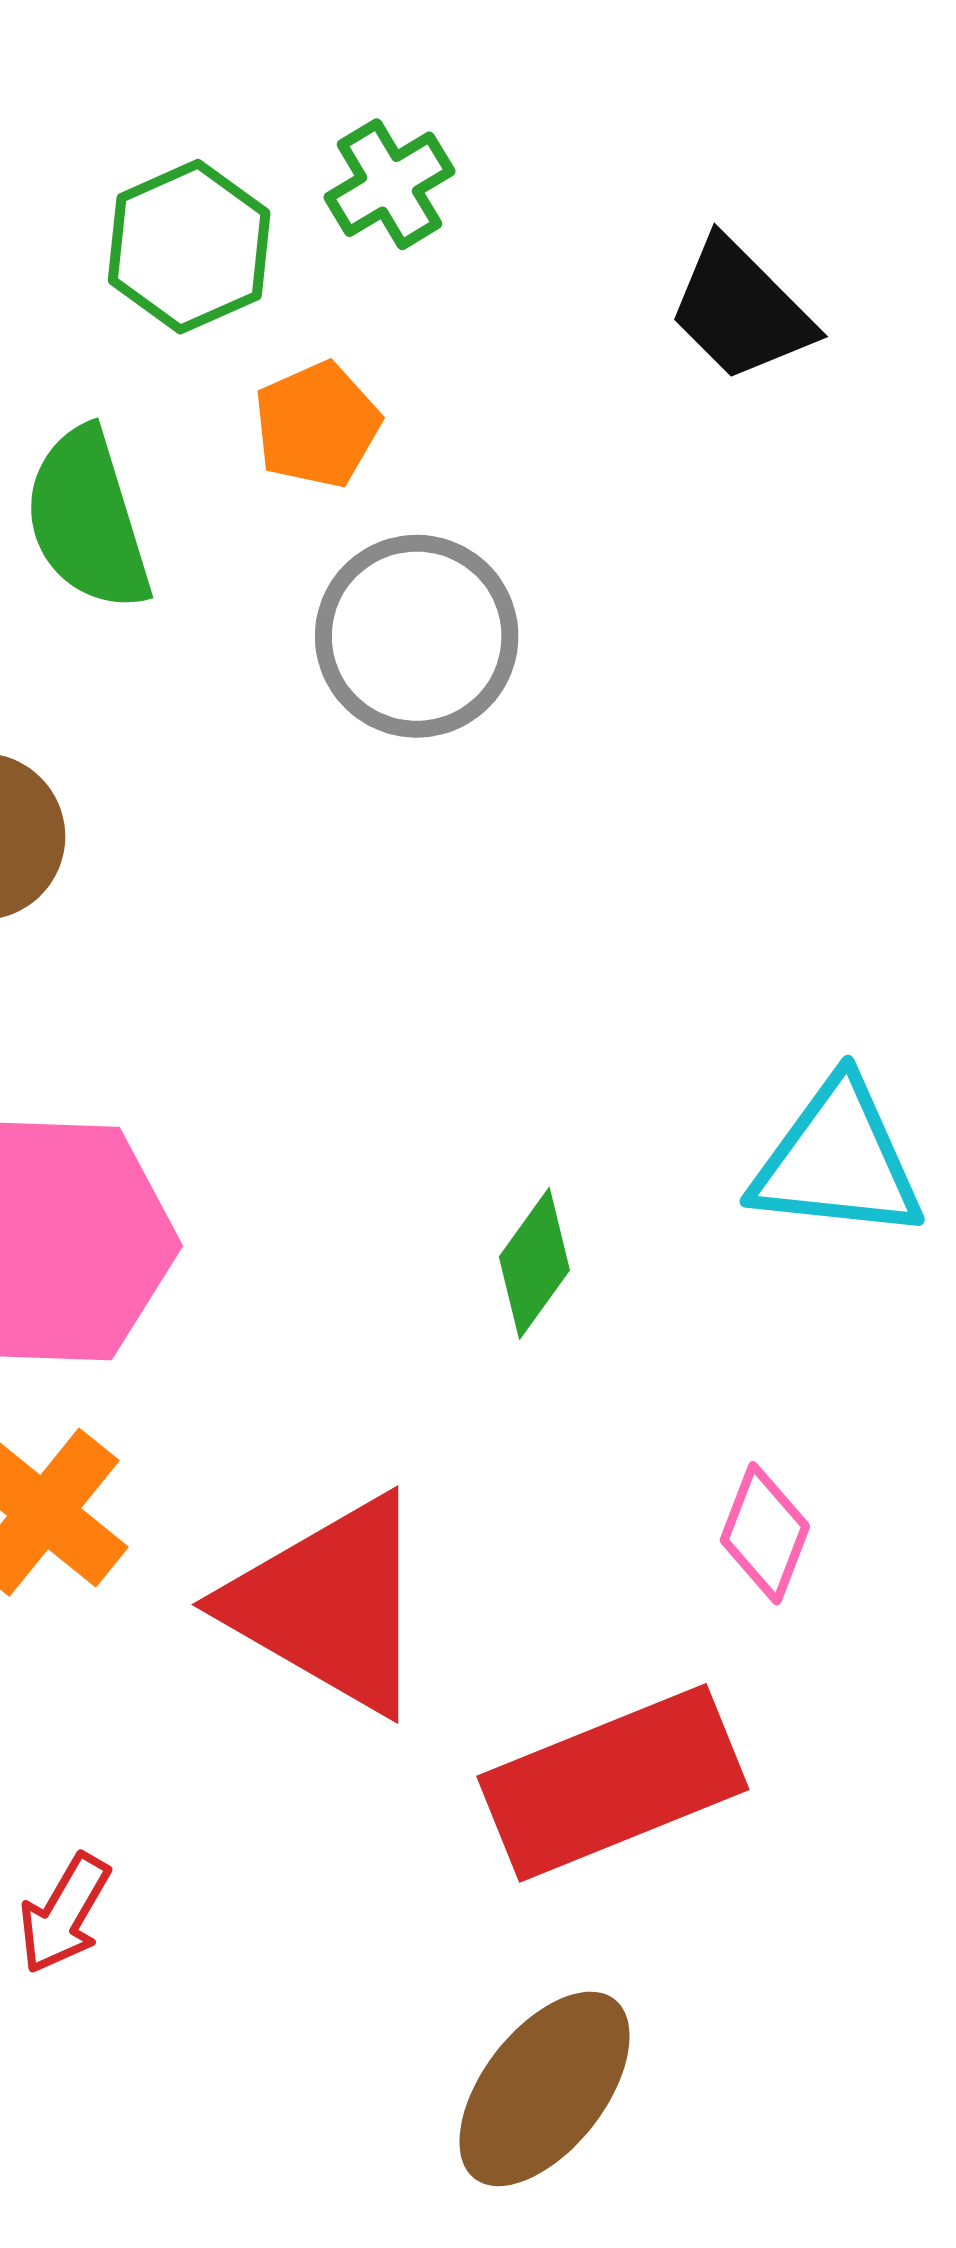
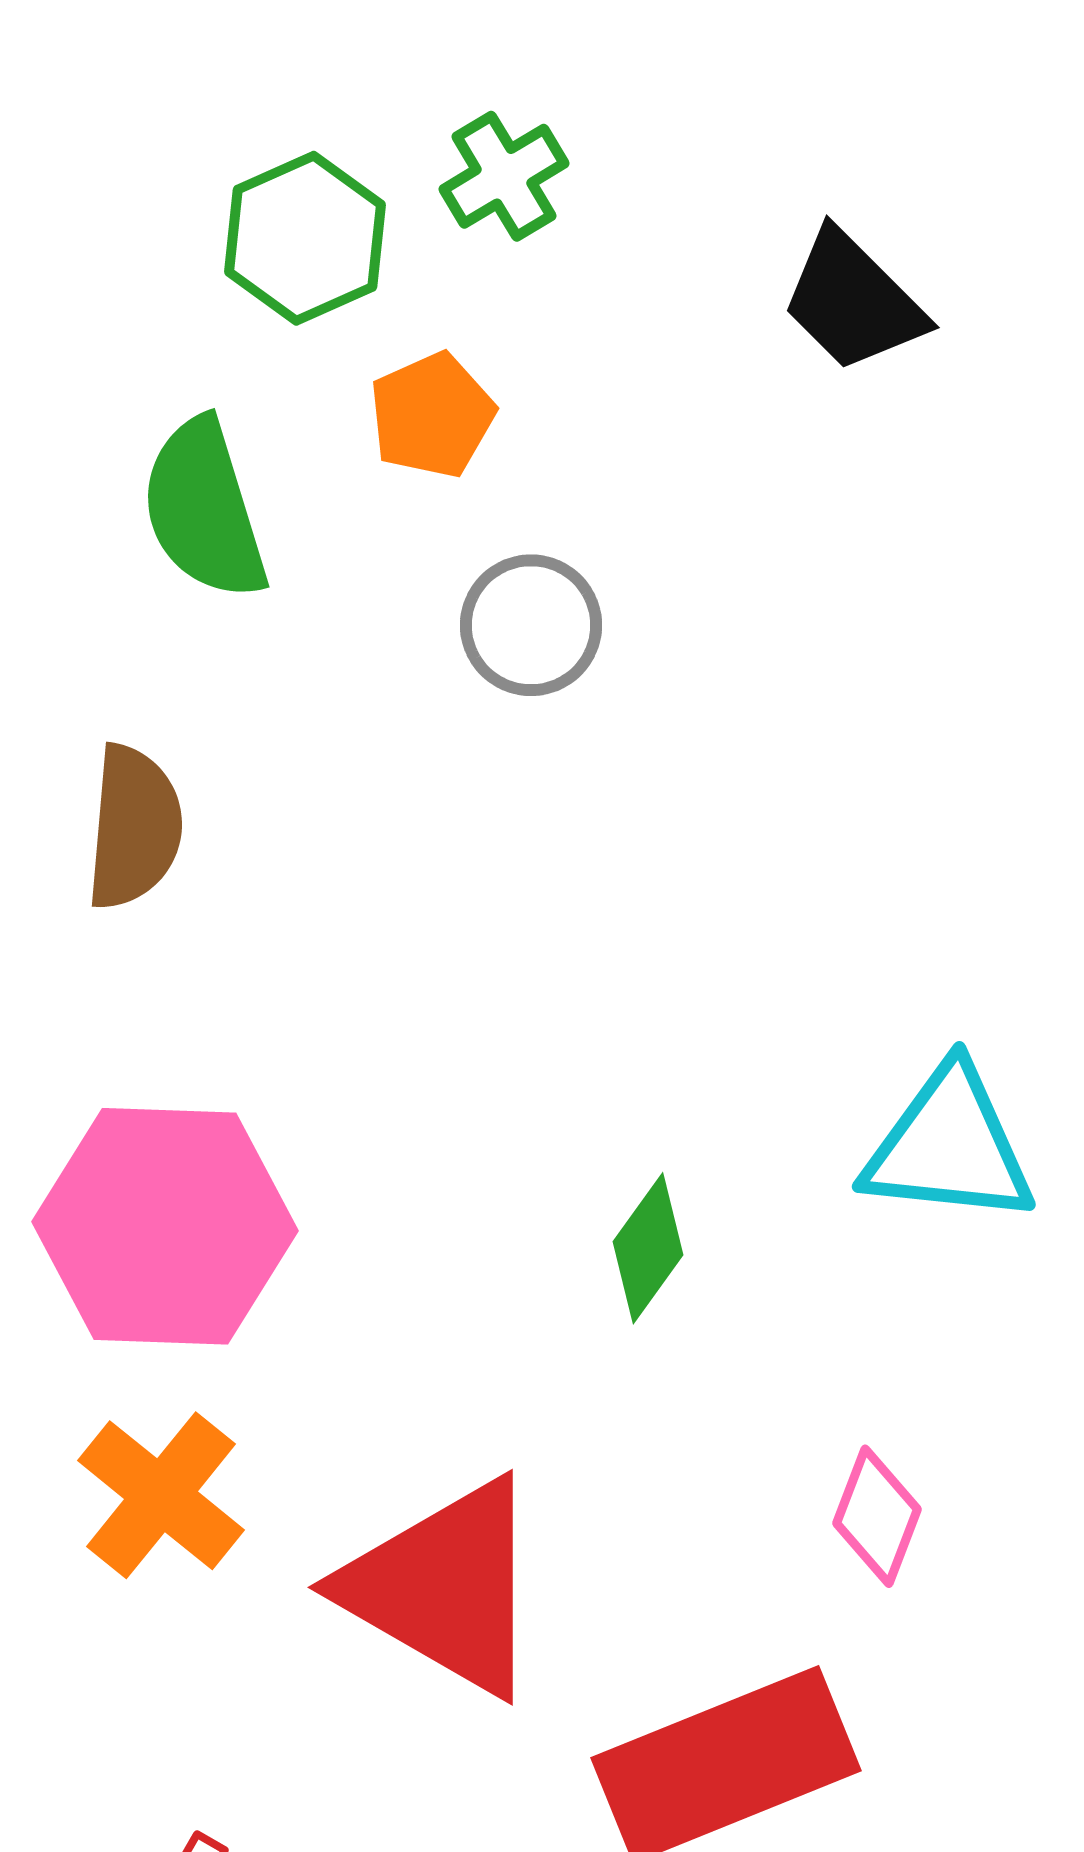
gray circle: (417, 636) -> (531, 625), size x0.7

